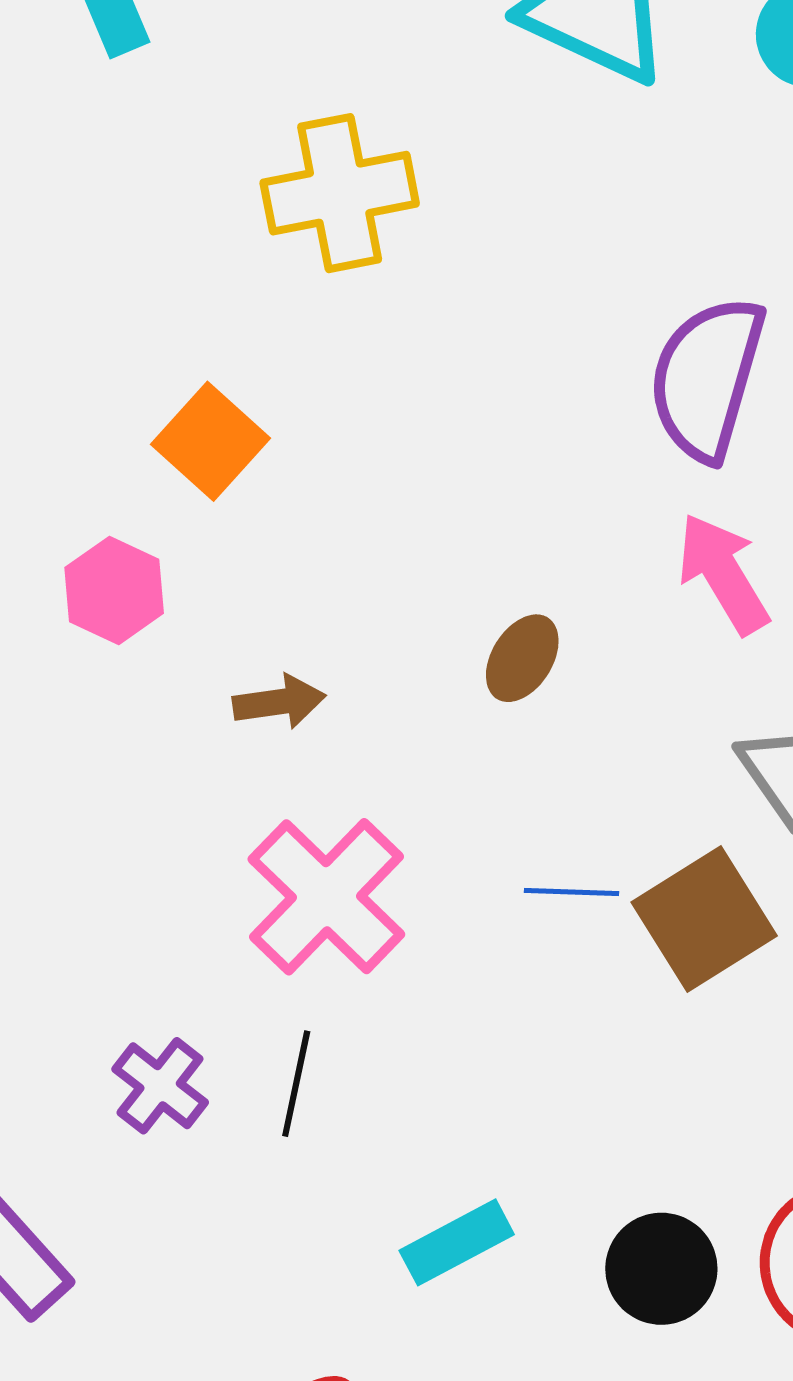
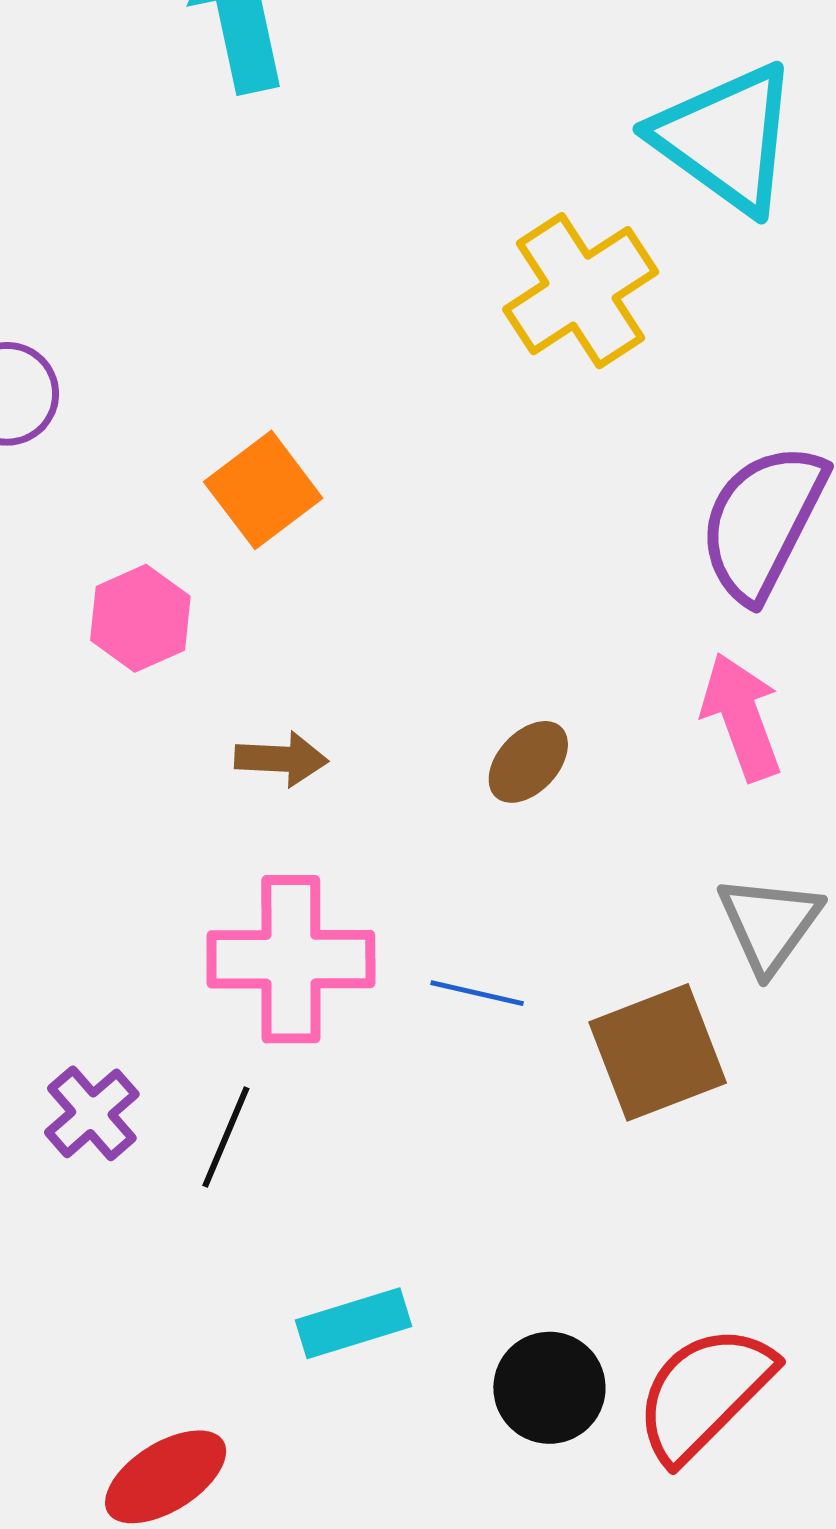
yellow cross: (340, 193) -> (581, 291), moved, turned -33
blue line: (572, 892) -> (477, 993), moved
pink cross: (326, 897) -> (291, 959), turned 35

